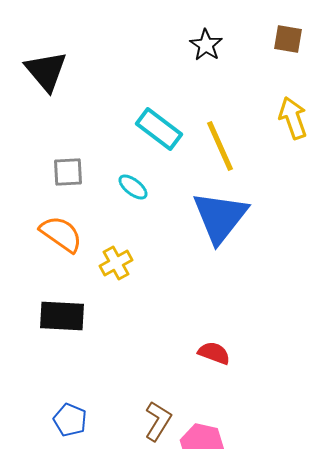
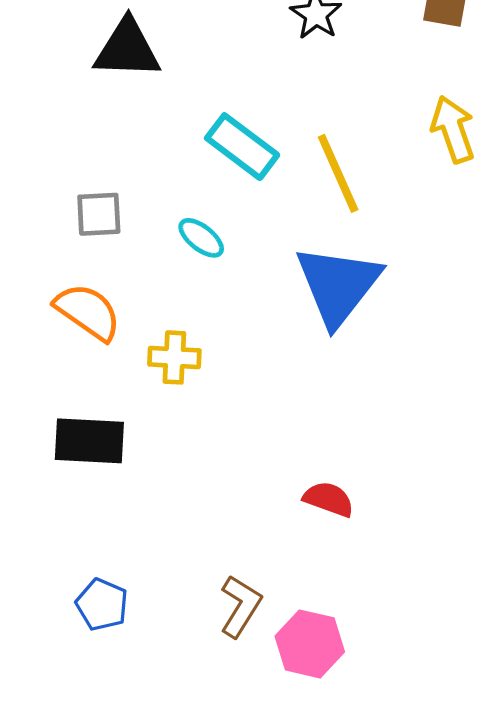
black triangle: (46, 71) -> (127, 49), moved, turned -48
yellow cross: (116, 263) -> (174, 357), turned 32

